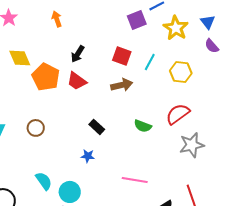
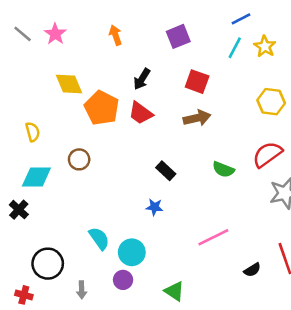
purple square: (137, 20) -> (178, 36), moved
yellow star: (176, 28) -> (265, 46), size x0.7
cyan line: (150, 62) -> (235, 48), moved
brown circle: (36, 128) -> (79, 159), moved
pink line: (135, 180) -> (213, 237), turned -35

